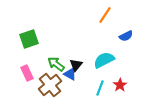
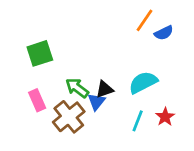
blue semicircle: (126, 36) -> (164, 33), moved
black triangle: (76, 65) -> (105, 89), turned 32
blue triangle: (70, 74) -> (96, 102), turned 40

